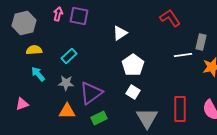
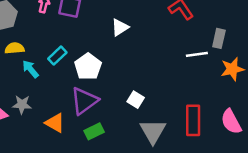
white pentagon: (133, 65) -> (88, 67), moved
cyan arrow: (38, 74) -> (30, 69), moved
gray star: (66, 83) -> (22, 105), moved
orange triangle: (67, 111) -> (55, 123), turned 30

